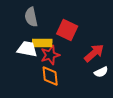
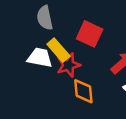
yellow rectangle: (42, 43) -> (58, 50), turned 48
orange diamond: (50, 76) -> (83, 91), moved

